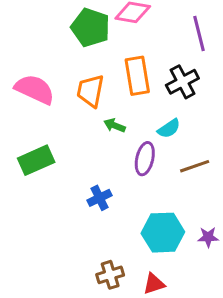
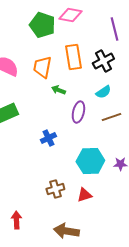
cyan semicircle: (169, 129) -> (103, 92), moved

